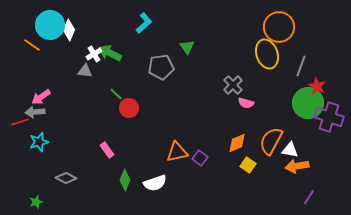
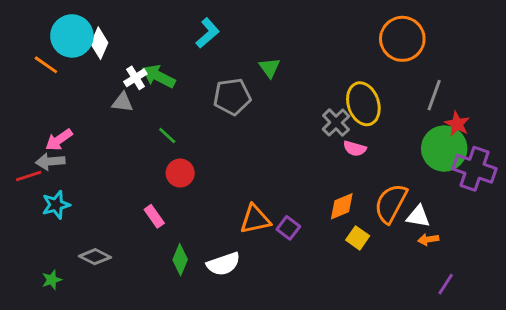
yellow ellipse: (267, 54) -> (363, 104), moved
red circle: (129, 108) -> (180, 173), moved
orange arrow: (297, 166) -> (428, 239), size x0.6
green star: (36, 202) -> (52, 280), moved

